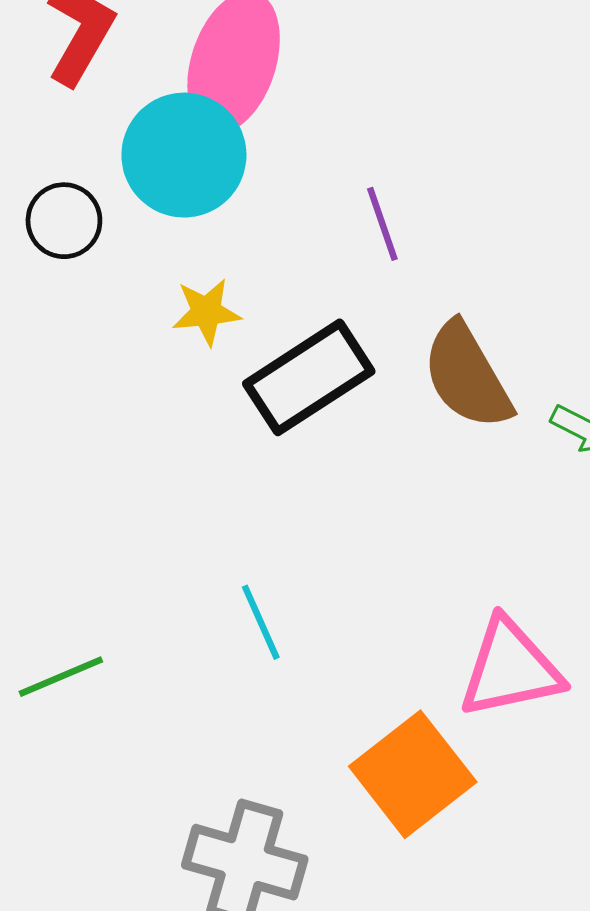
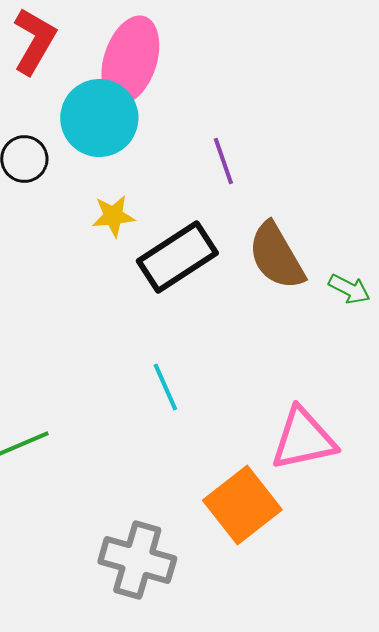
cyan line: (261, 622) -> (165, 387), moved

